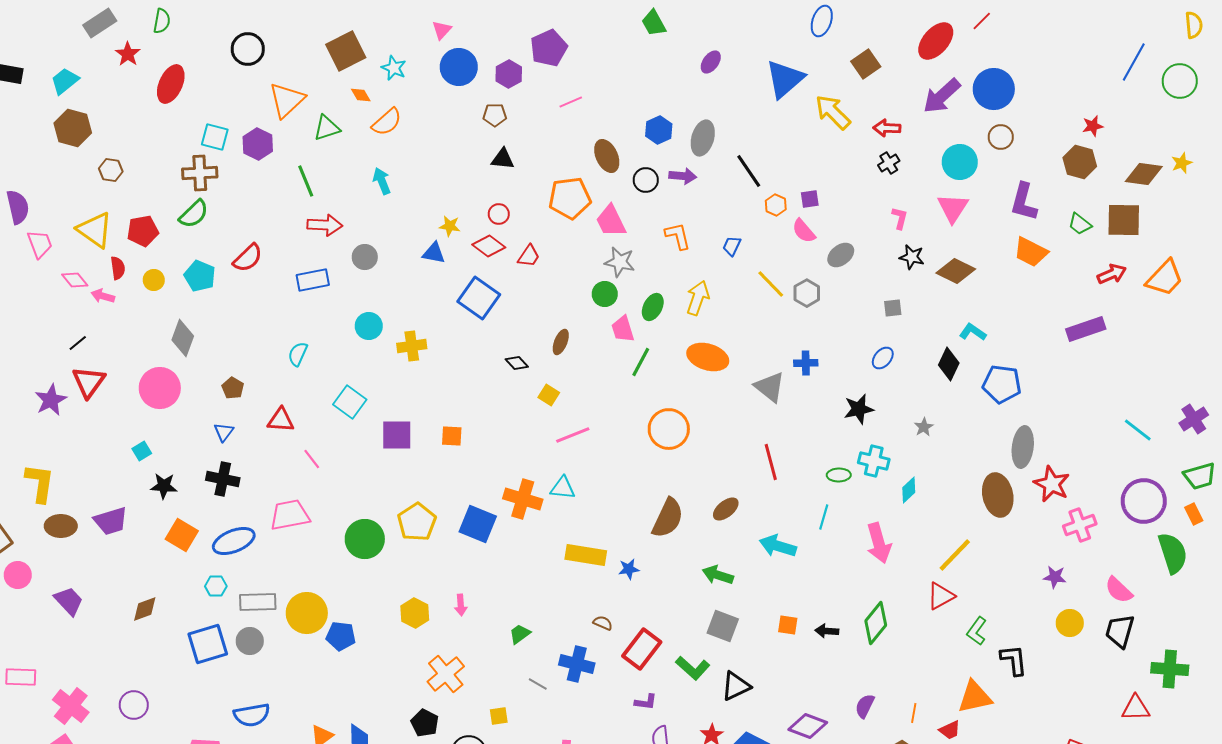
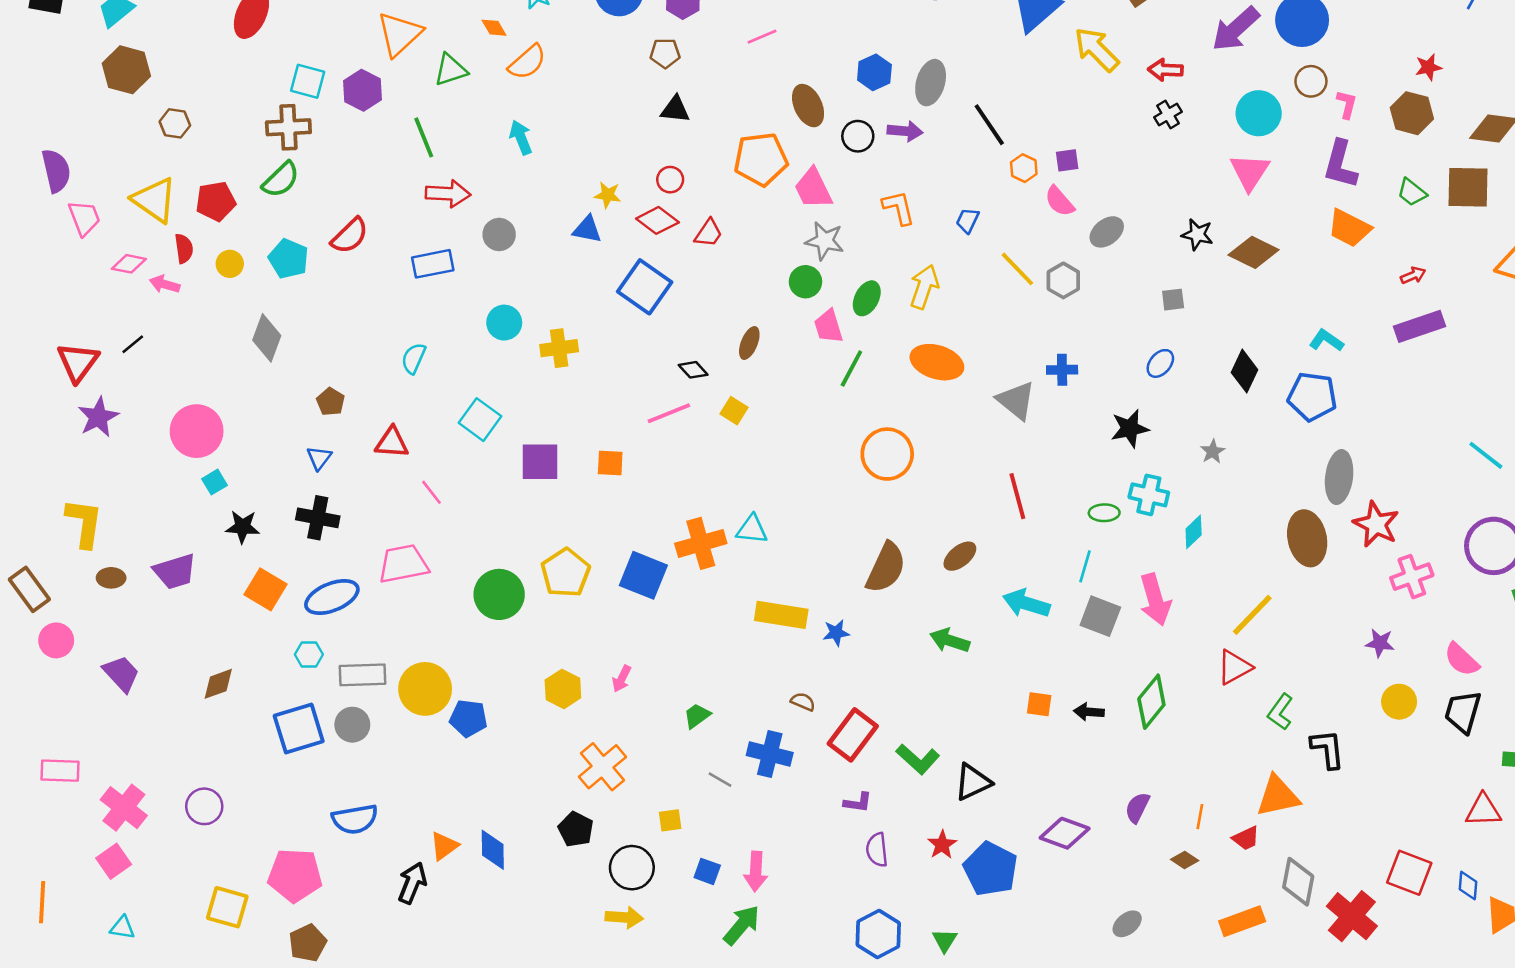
pink L-shape: (900, 218) -> (1347, 104), moved
red arrow: (1112, 274) -> (1413, 275), moved, size x0.7
pink diamond: (75, 280) -> (129, 264), turned -40
cyan L-shape: (973, 332) -> (1326, 340), moved
red triangle: (89, 382) -> (78, 362), moved
pink circle: (160, 388) -> (197, 431), moved
pink line: (573, 435) -> (669, 413), moved
orange cross: (523, 499) -> (701, 543), turned -33
brown ellipse: (61, 526) -> (111, 578), size x0.7
pink arrow: (461, 605) -> (622, 679), turned 30
gray square: (723, 626) -> (1100, 616), moved

